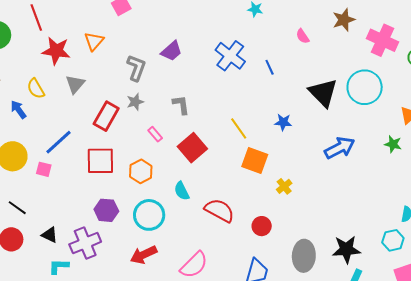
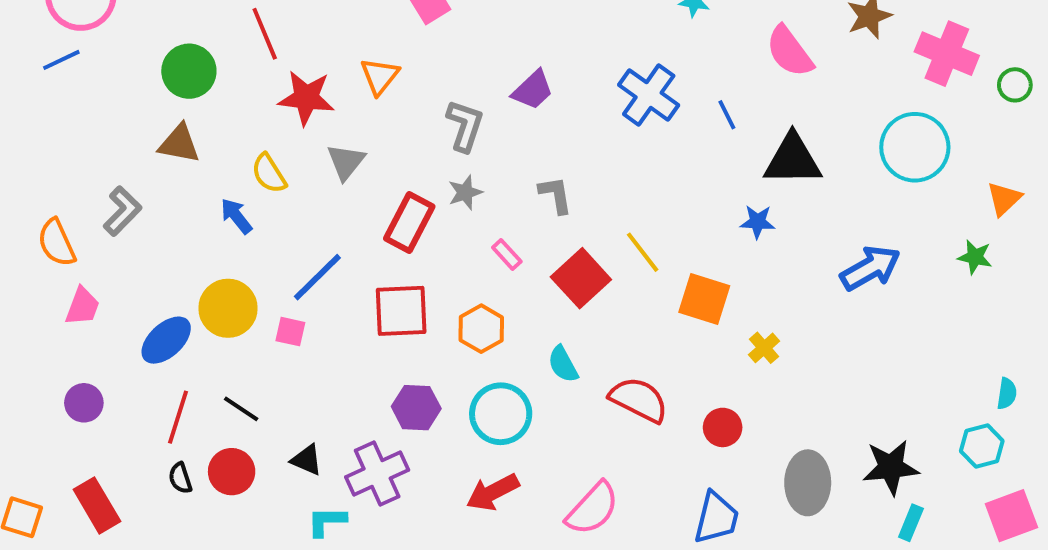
pink semicircle: (303, 36) -> (789, 51), size x1.8
black triangle: (323, 93) -> (793, 160), moved, turned -44
yellow line: (239, 128) -> (643, 252), moved

